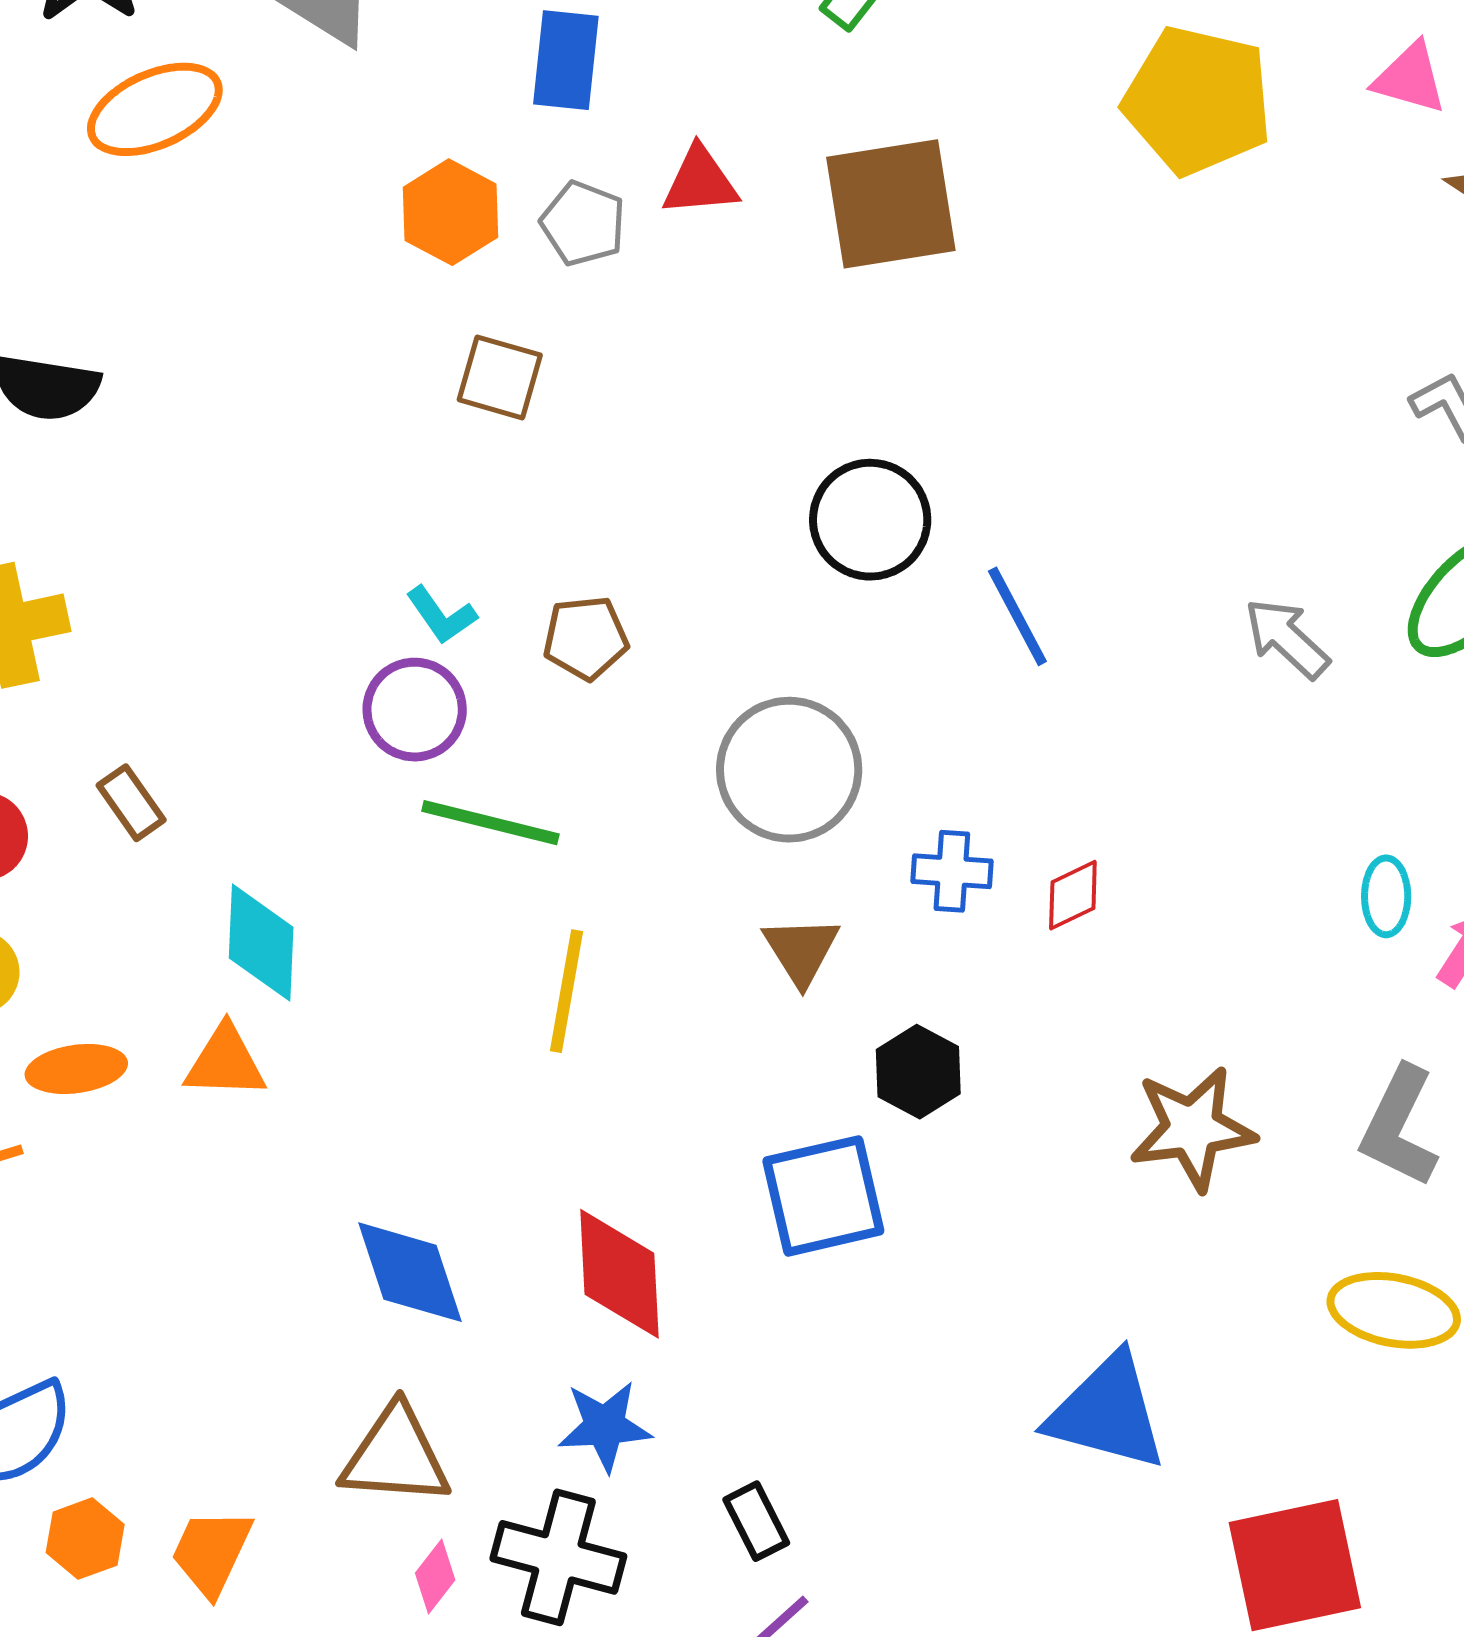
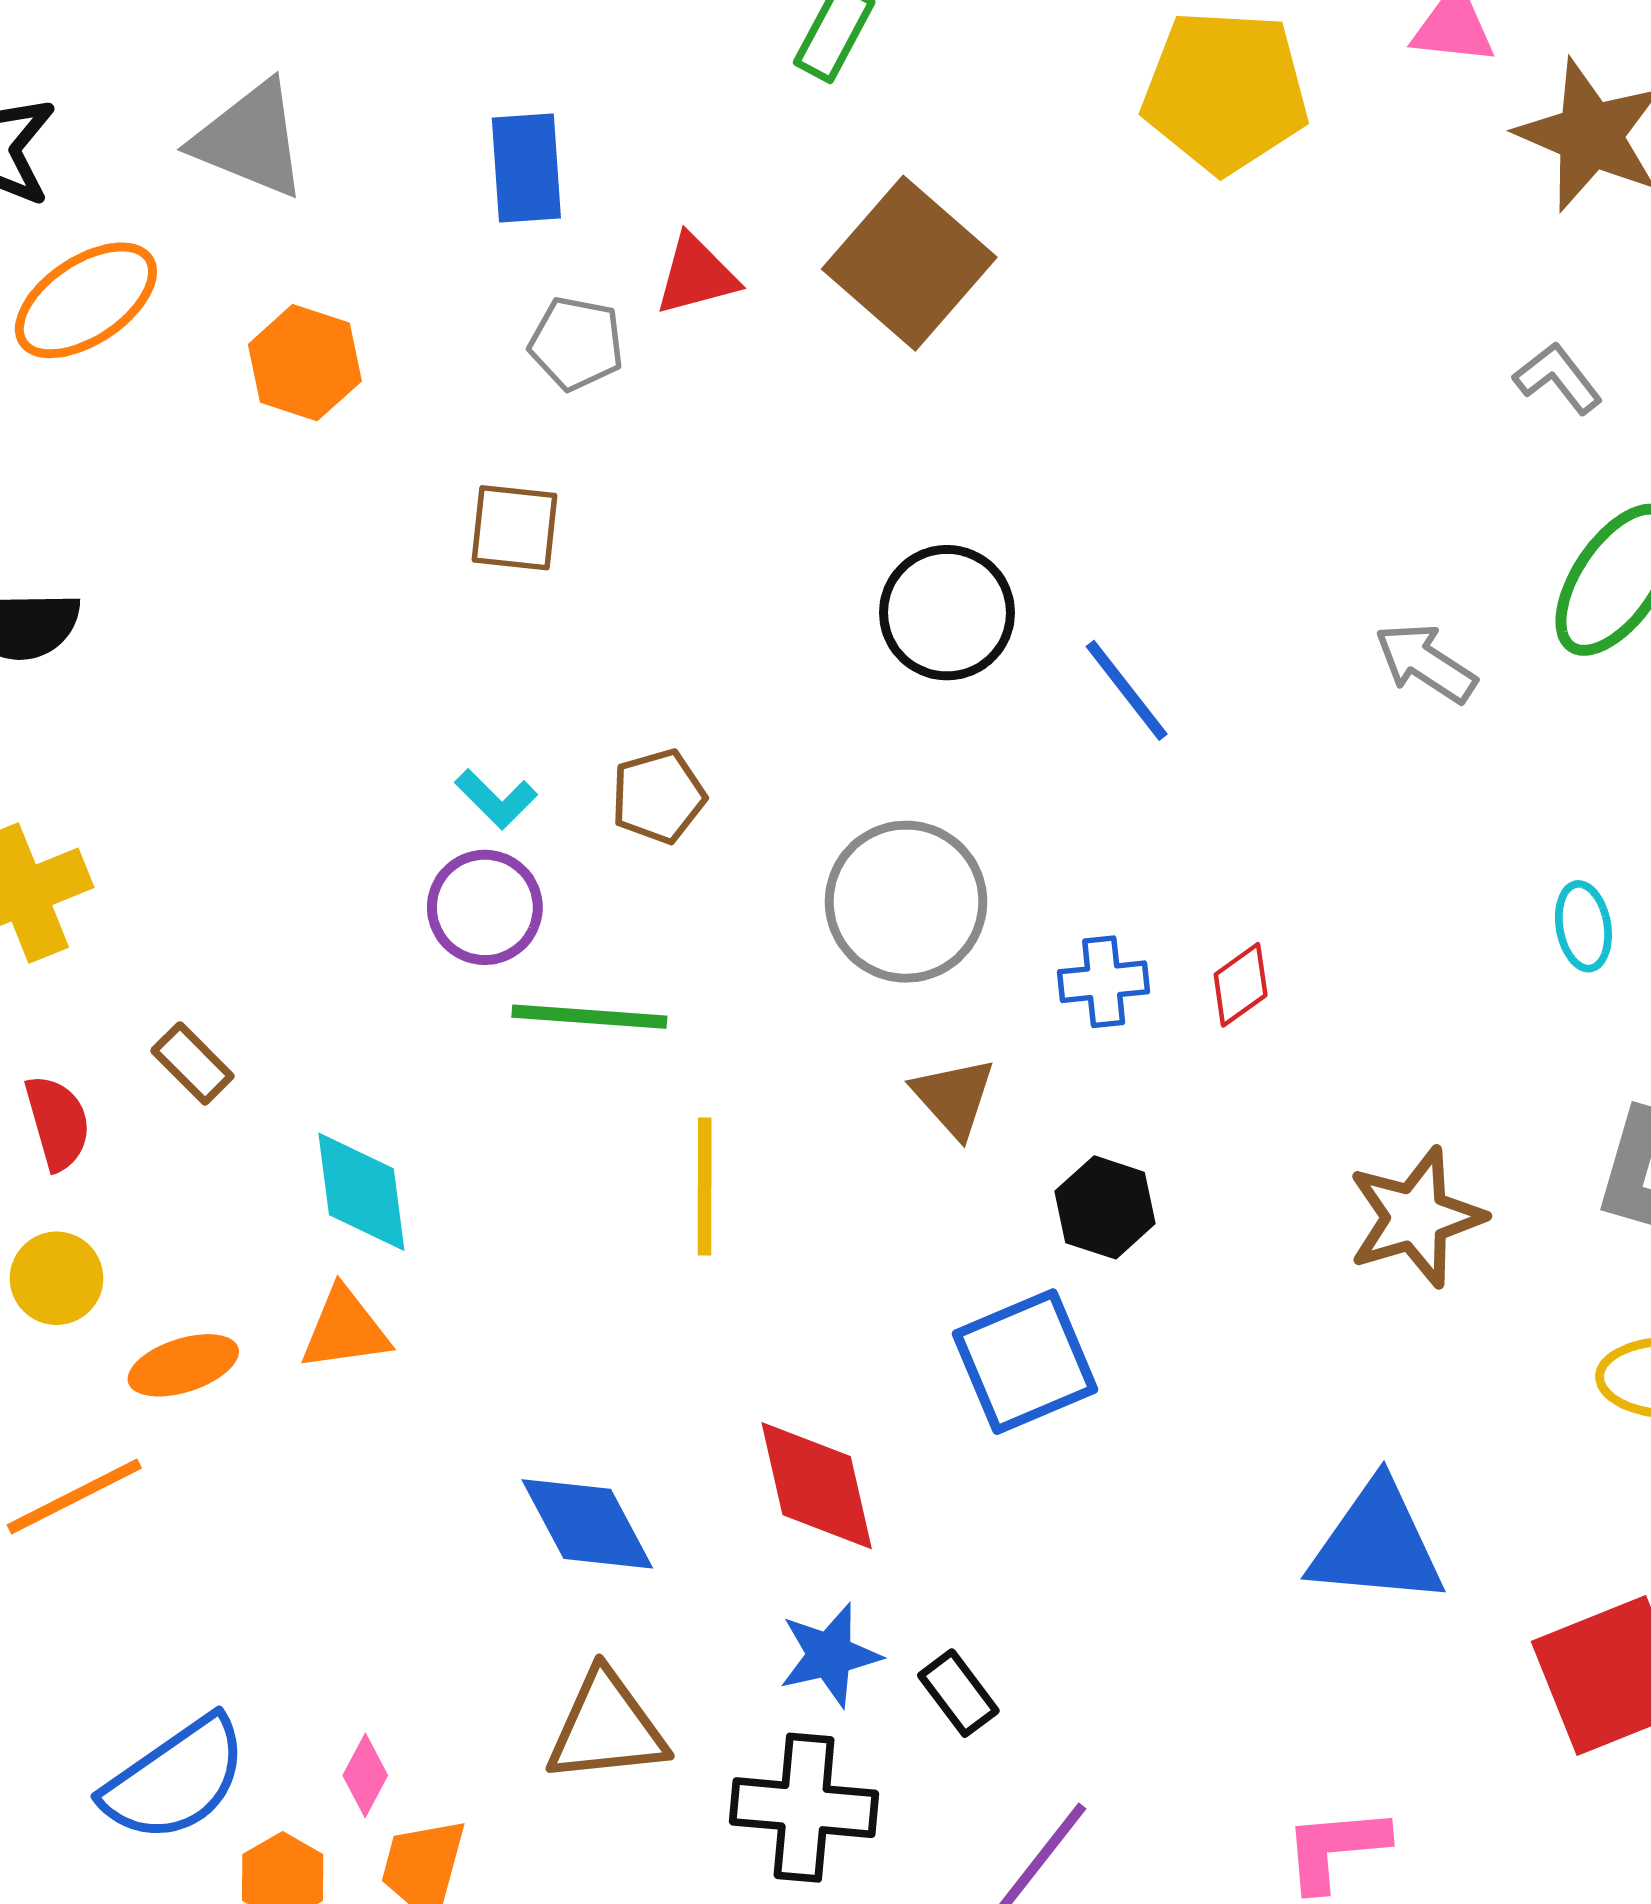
brown square: (891, 204) -> (909, 263), turned -30
orange hexagon: (451, 212) -> (305, 363), moved
black rectangle: (756, 1521) -> (958, 1693), moved
pink diamond: (435, 1576) -> (365, 1775), moved

